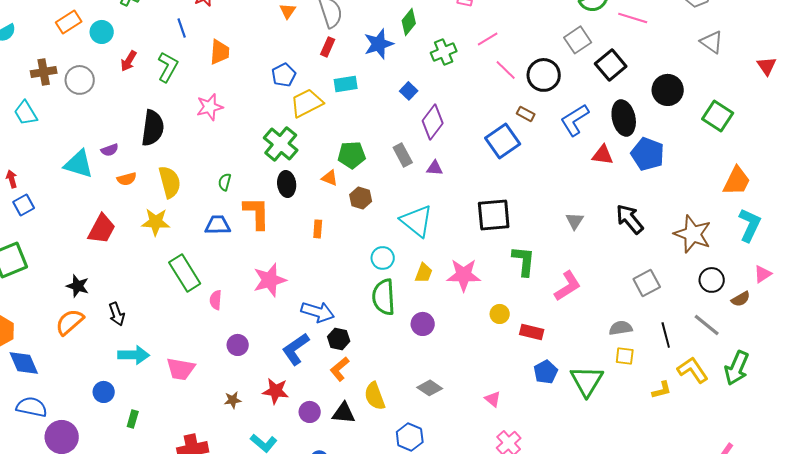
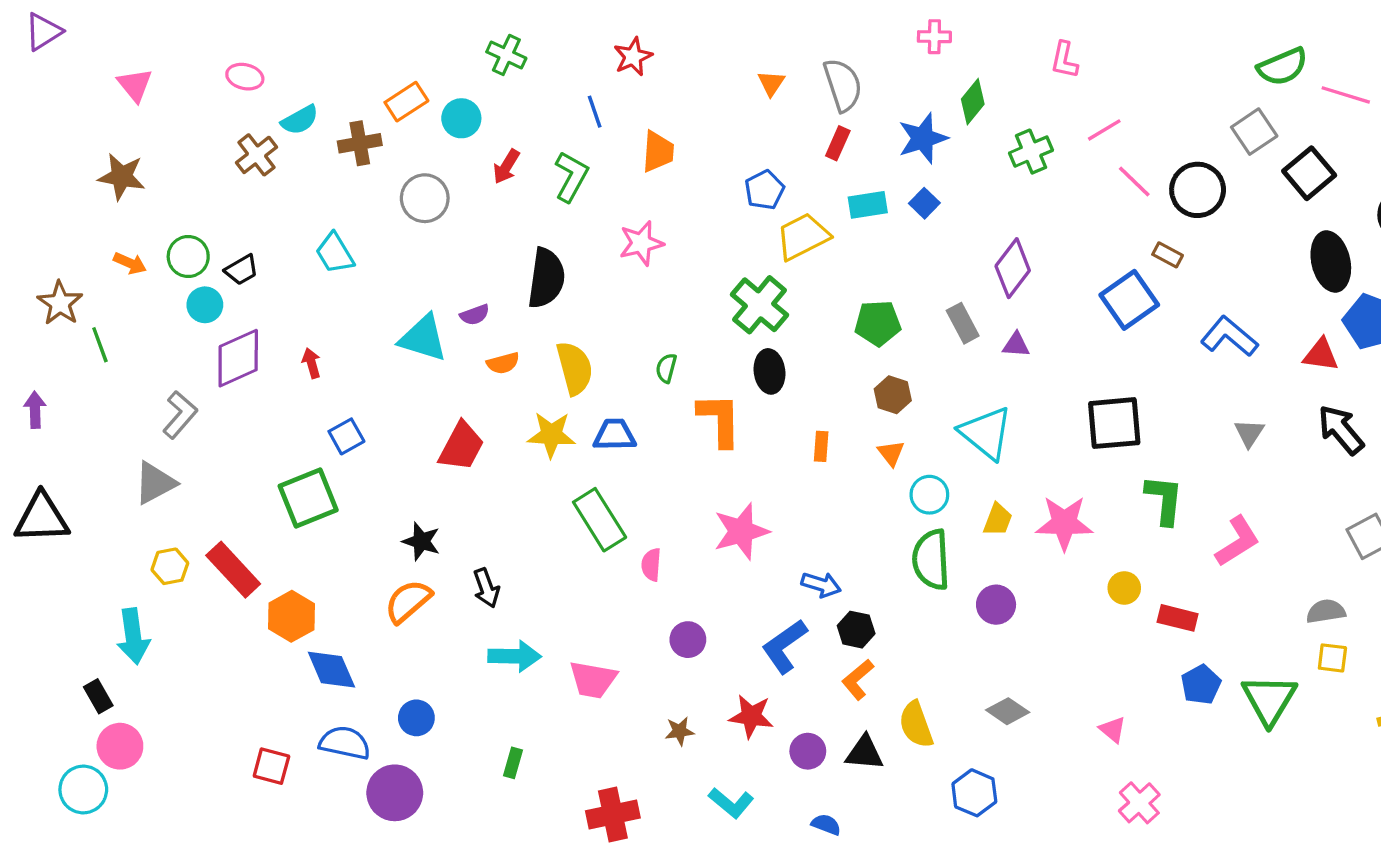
brown cross: (44, 72) -> (360, 143), moved
blue square: (409, 91) -> (924, 203), moved
blue L-shape: (575, 120) -> (1229, 336), moved, turned 72
red triangle: (603, 155) -> (1321, 355), moved
orange triangle: (330, 178) -> (891, 453), moved, turned 30
blue square: (24, 205) -> (346, 436), moved
blue trapezoid: (218, 225) -> (615, 435), moved
blue arrow: (318, 312) -> (821, 585), size x0.7
blue circle: (104, 392) -> (416, 718), moved

